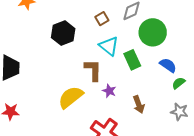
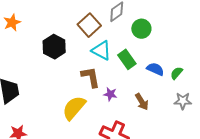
brown square: (102, 19) -> (89, 25), size x1.6
green circle: (153, 32) -> (141, 29), size x0.7
blue semicircle: (168, 65) -> (155, 69), moved

